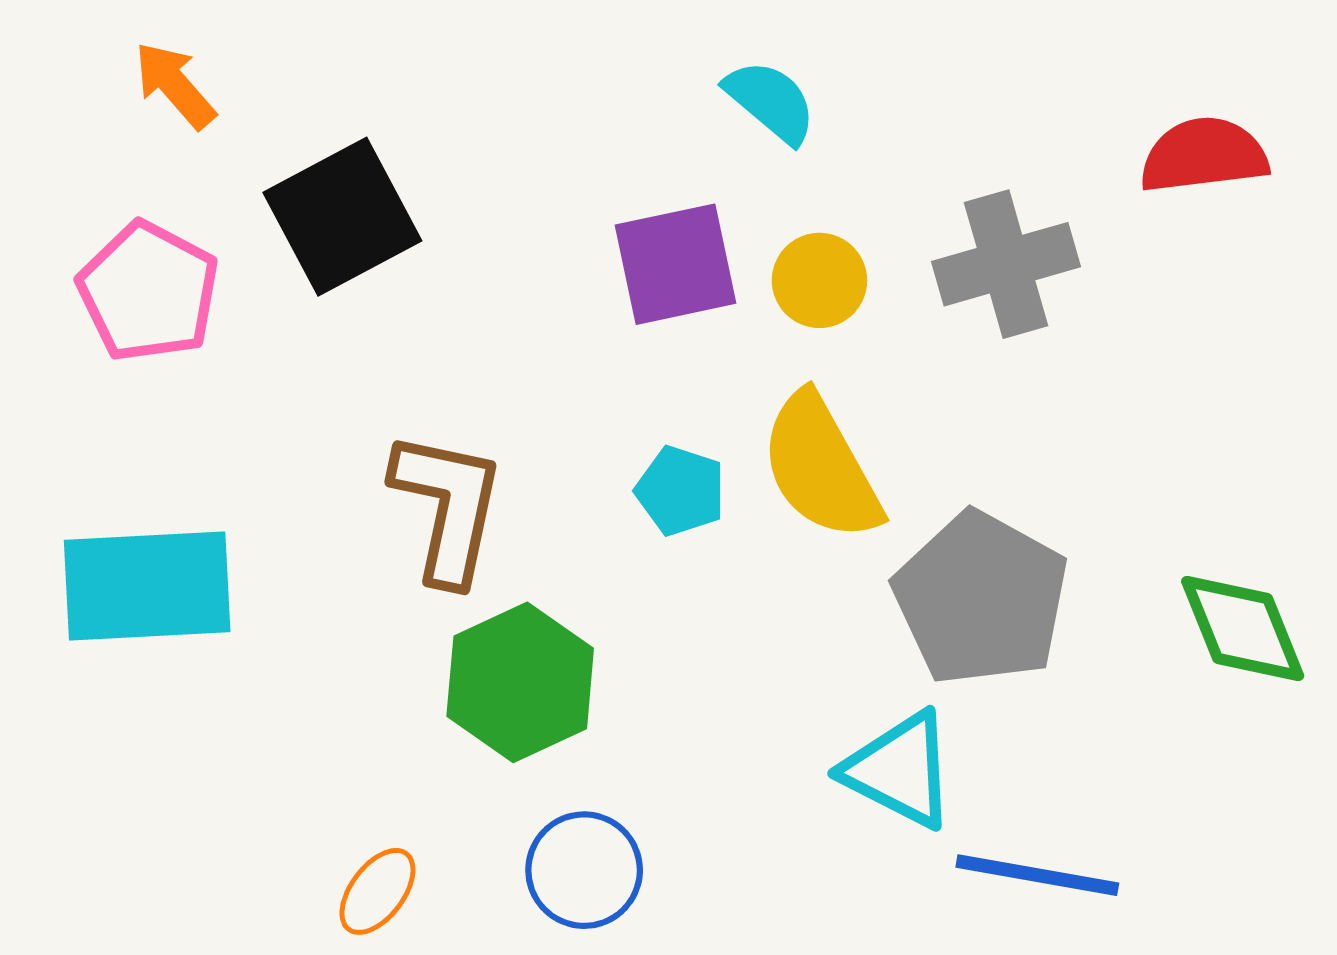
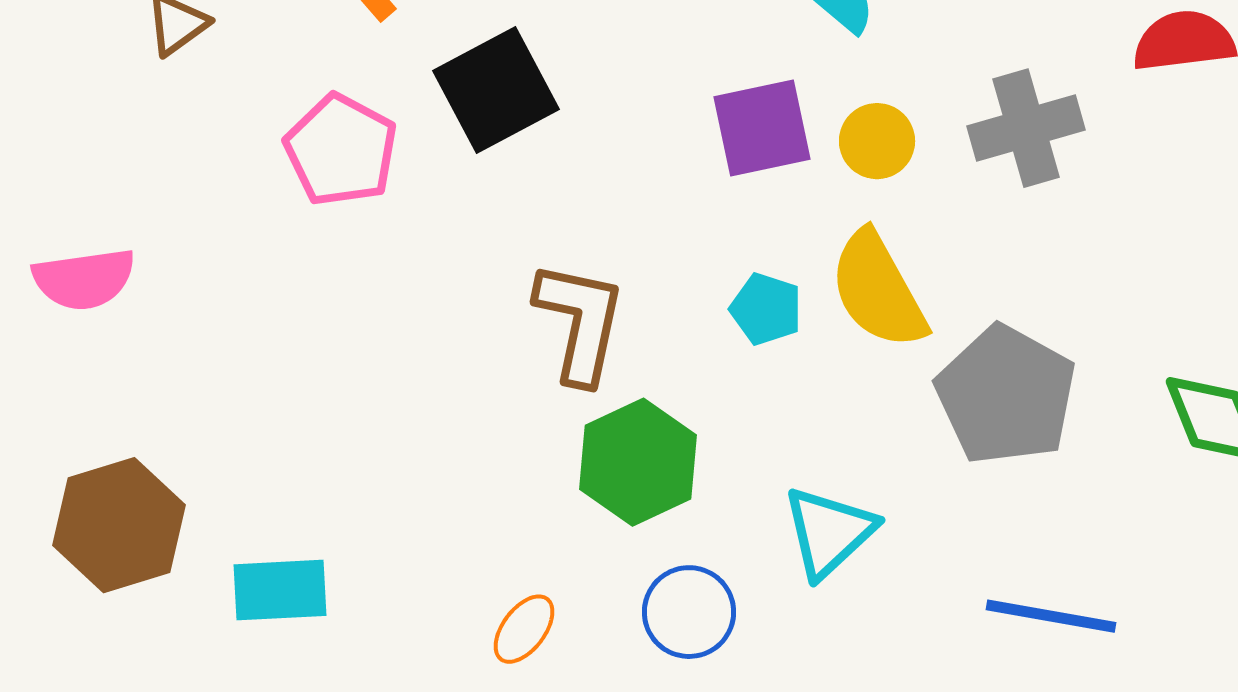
cyan rectangle: (147, 586) -> (280, 590), moved, size x0.7
cyan triangle: (900, 770) -> (829, 532), moved, turned 50

